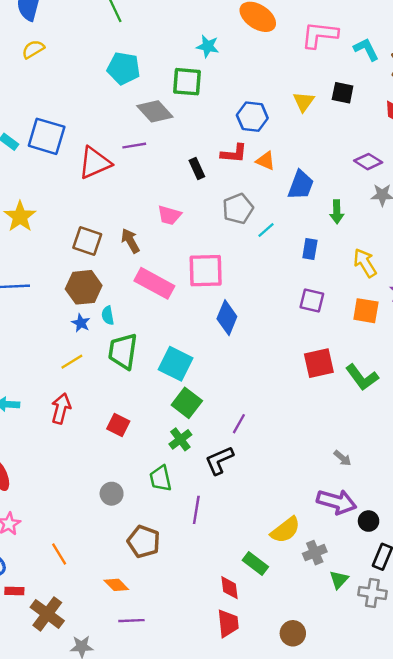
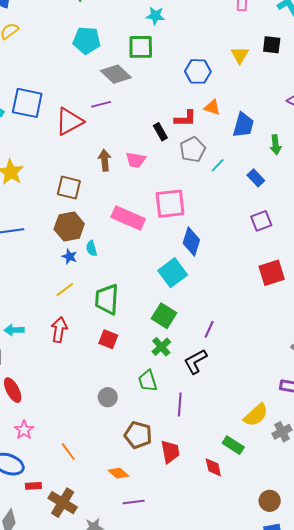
red L-shape: (234, 153) -> (185, 119), moved
black rectangle: (197, 168) -> (160, 132), moved
brown arrow: (130, 241) -> (105, 160), moved, turned 30
blue rectangle: (310, 249) -> (256, 178), turned -48
purple square: (312, 300) -> (261, 221), turned -30
green trapezoid: (123, 351) -> (107, 299), moved
cyan square: (176, 364) -> (173, 273), moved, turned 32
red trapezoid: (228, 623) -> (170, 452), moved

